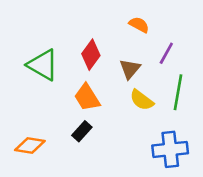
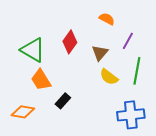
orange trapezoid: (87, 97) -> (41, 80), moved

